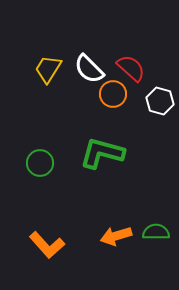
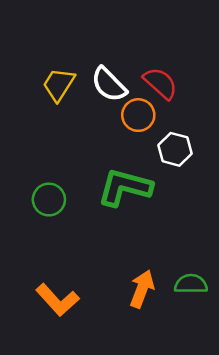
white hexagon: (160, 101) -> (175, 149), moved
orange arrow: (116, 236) -> (142, 289), turned 128

